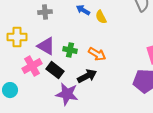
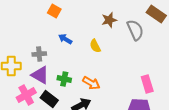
blue arrow: (83, 10) -> (65, 39), moved
gray cross: (45, 12) -> (39, 54), moved

